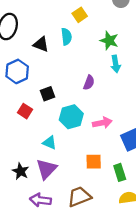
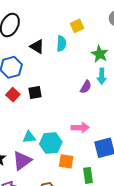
purple semicircle: (89, 83) -> (86, 87), moved
red square: (25, 111) -> (13, 95), moved
cyan hexagon: (71, 117) -> (51, 143), moved
cyan triangle: (50, 143) -> (29, 137), turned -40

